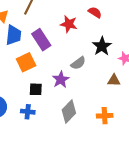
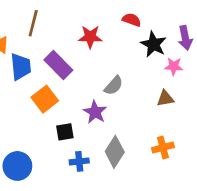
red semicircle: (95, 12) -> (132, 20), moved
black star: (102, 46) -> (154, 44), moved
blue cross: (28, 112) -> (79, 161), moved

